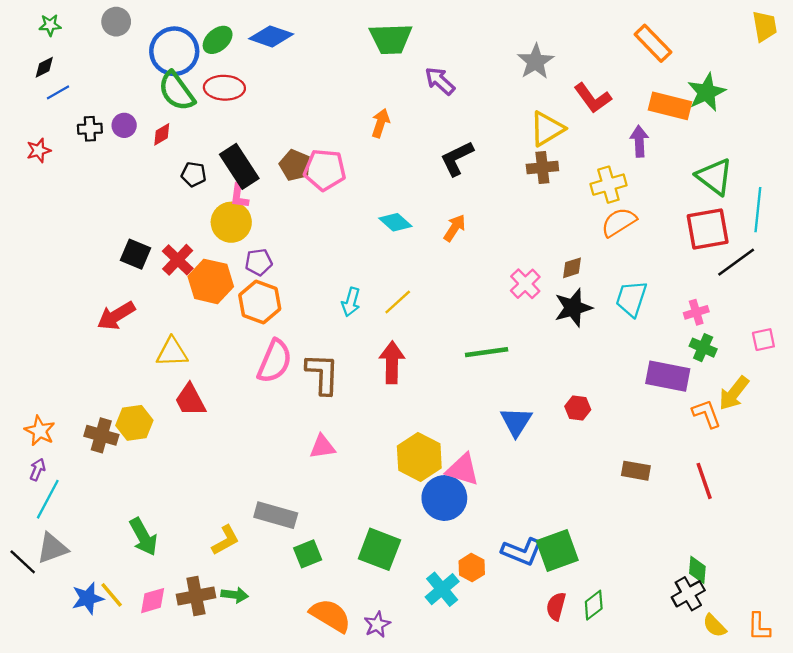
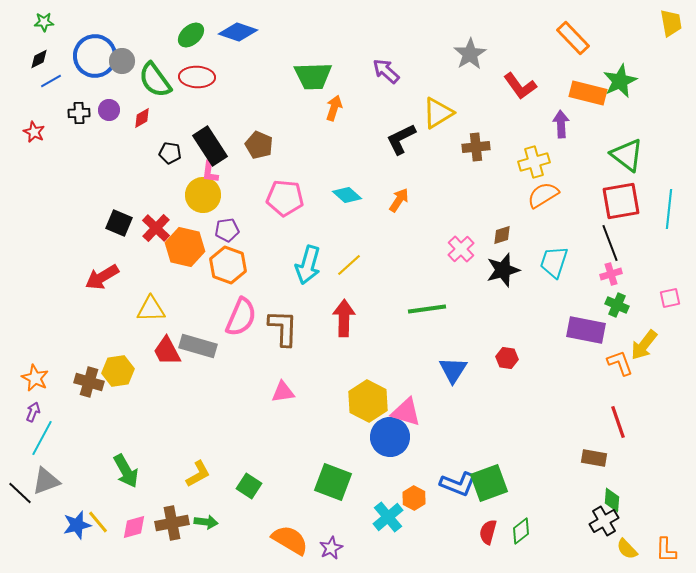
gray circle: (116, 22) -> (122, 61), moved
green trapezoid: (391, 39) -> (313, 76), moved
blue circle: (174, 51) -> (95, 56), moved
yellow triangle: (547, 129) -> (438, 113), moved
red star: (39, 150) -> (34, 132), turned -30
pink pentagon: (325, 170) -> (285, 198), moved
cyan line: (758, 210) -> (669, 209), moved
black line: (736, 262) -> (610, 243), moved, turned -75
cyan arrow: (351, 302) -> (308, 265), size x1.5
brown rectangle: (636, 471) -> (594, 458), moved
gray rectangle: (276, 515) -> (198, 346), moved
green square: (308, 554) -> (249, 486), moved, turned -35

